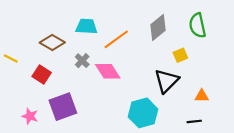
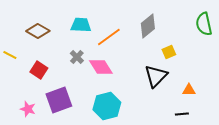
green semicircle: (197, 25) -> (204, 24), moved
brown diamond: (52, 42) -> (38, 31), moved
cyan hexagon: (143, 113) -> (107, 106), moved

